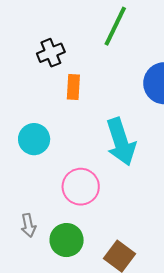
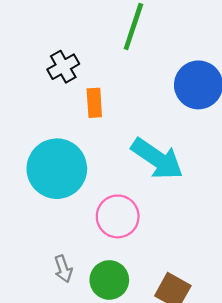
cyan circle: (34, 139) -> (57, 169), size x1.6
cyan arrow: (121, 142) -> (157, 159), turned -30

